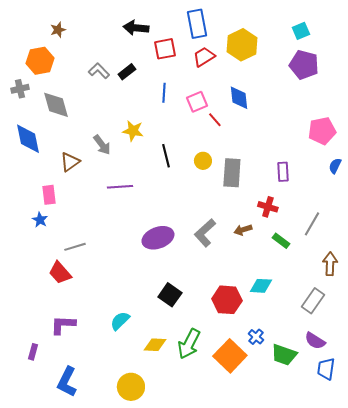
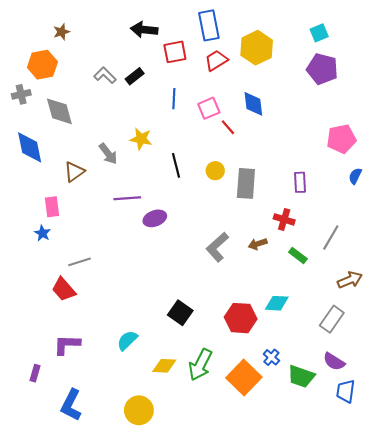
purple ellipse: (158, 238) -> (155, 218), moved, size x0.7
brown arrow: (330, 264) -> (350, 280), turned 65

